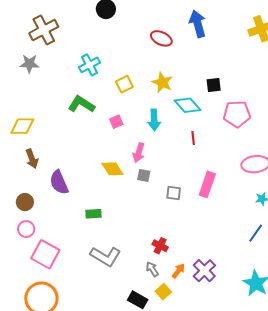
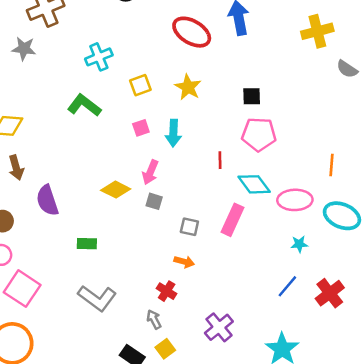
red ellipse: (161, 38) -> (192, 32), size x1.4
cyan diamond: (188, 105) -> (254, 184), moved
pink pentagon: (237, 114) -> (259, 134), moved
pink square: (116, 122) -> (141, 128), moved
yellow diamond: (112, 169) -> (116, 190), turned -35
orange arrow: (178, 271) -> (184, 262), moved, turned 63

